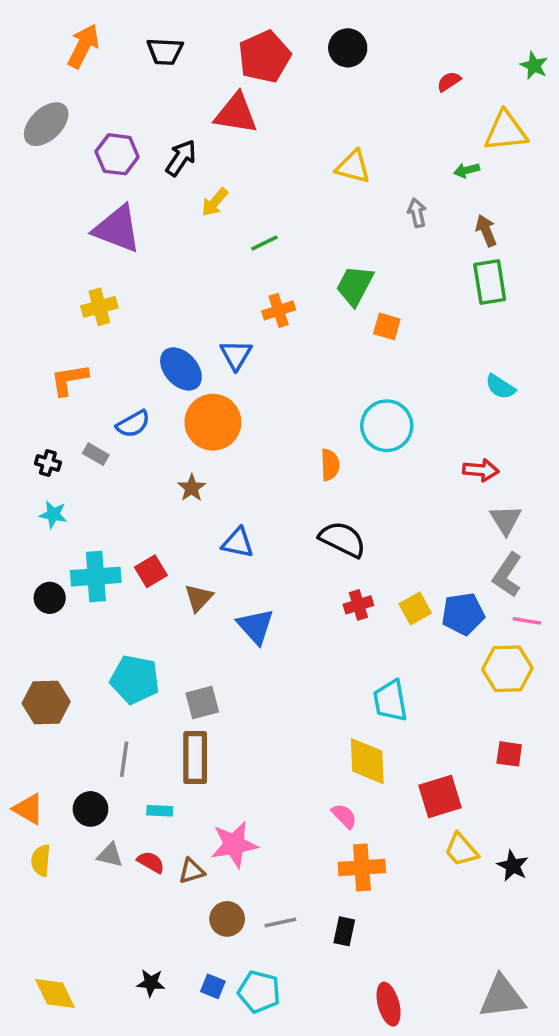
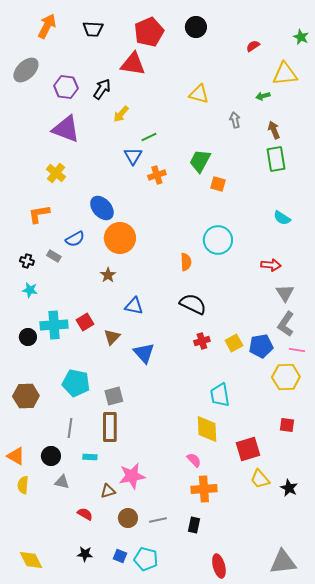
yellow cross: (99, 307) -> (56, 173), turned -36
blue triangle: (236, 355) -> (133, 156), moved
red semicircle: (151, 862) -> (85, 514), moved

